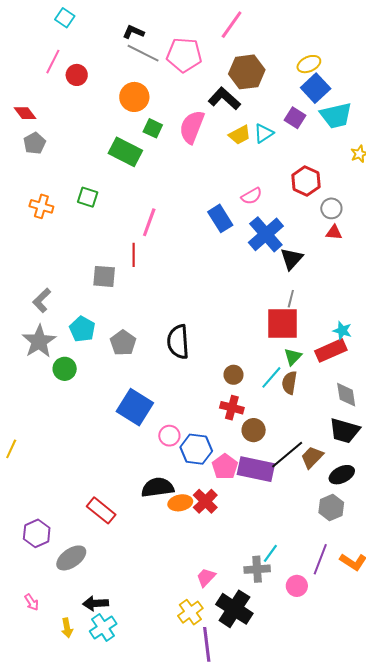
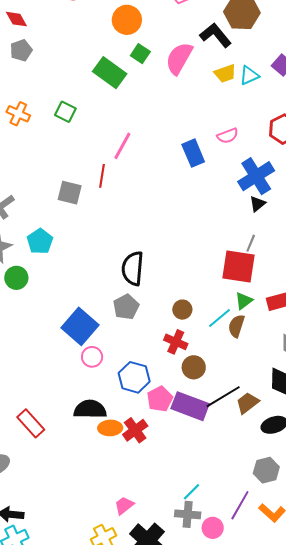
blue cross: (266, 234) -> (256, 176), moved
black triangle: (292, 259) -> (257, 204), size x0.7
gray pentagon: (123, 343) -> (126, 307), moved
pink circle: (169, 436) -> (92, 357), moved
gray hexagon: (331, 507) -> (266, 470), moved
gray cross: (257, 569) -> (188, 514), moved

